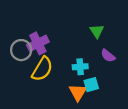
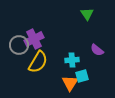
green triangle: (97, 31) -> (87, 14), moved

